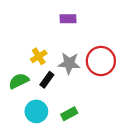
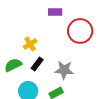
red circle: (101, 61) -> (80, 31), moved
gray star: (69, 63) -> (64, 70), moved

